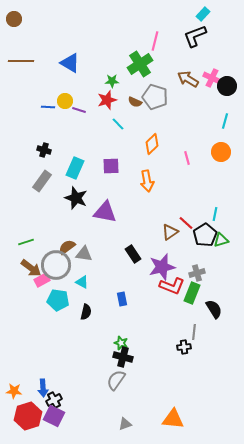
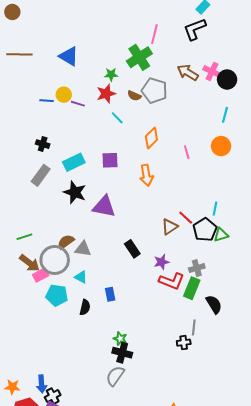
cyan rectangle: (75, 168) -> (74, 162), turned 40
purple star: (162, 267) -> (162, 262), size x0.6
blue rectangle: (122, 299) -> (110, 294), moved

